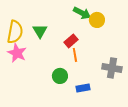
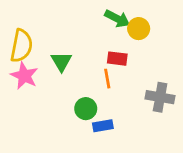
green triangle: (40, 31) -> (61, 61), moved
red rectangle: (71, 41) -> (117, 59), moved, turned 48
blue rectangle: (83, 88) -> (103, 126), moved

